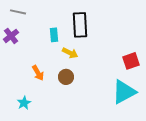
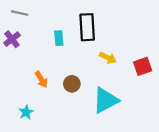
yellow arrow: (70, 53) -> (108, 58), moved
cyan triangle: (124, 92) -> (106, 100), moved

